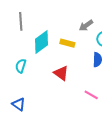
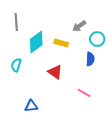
blue triangle: (19, 104) -> (31, 106), moved, turned -40

